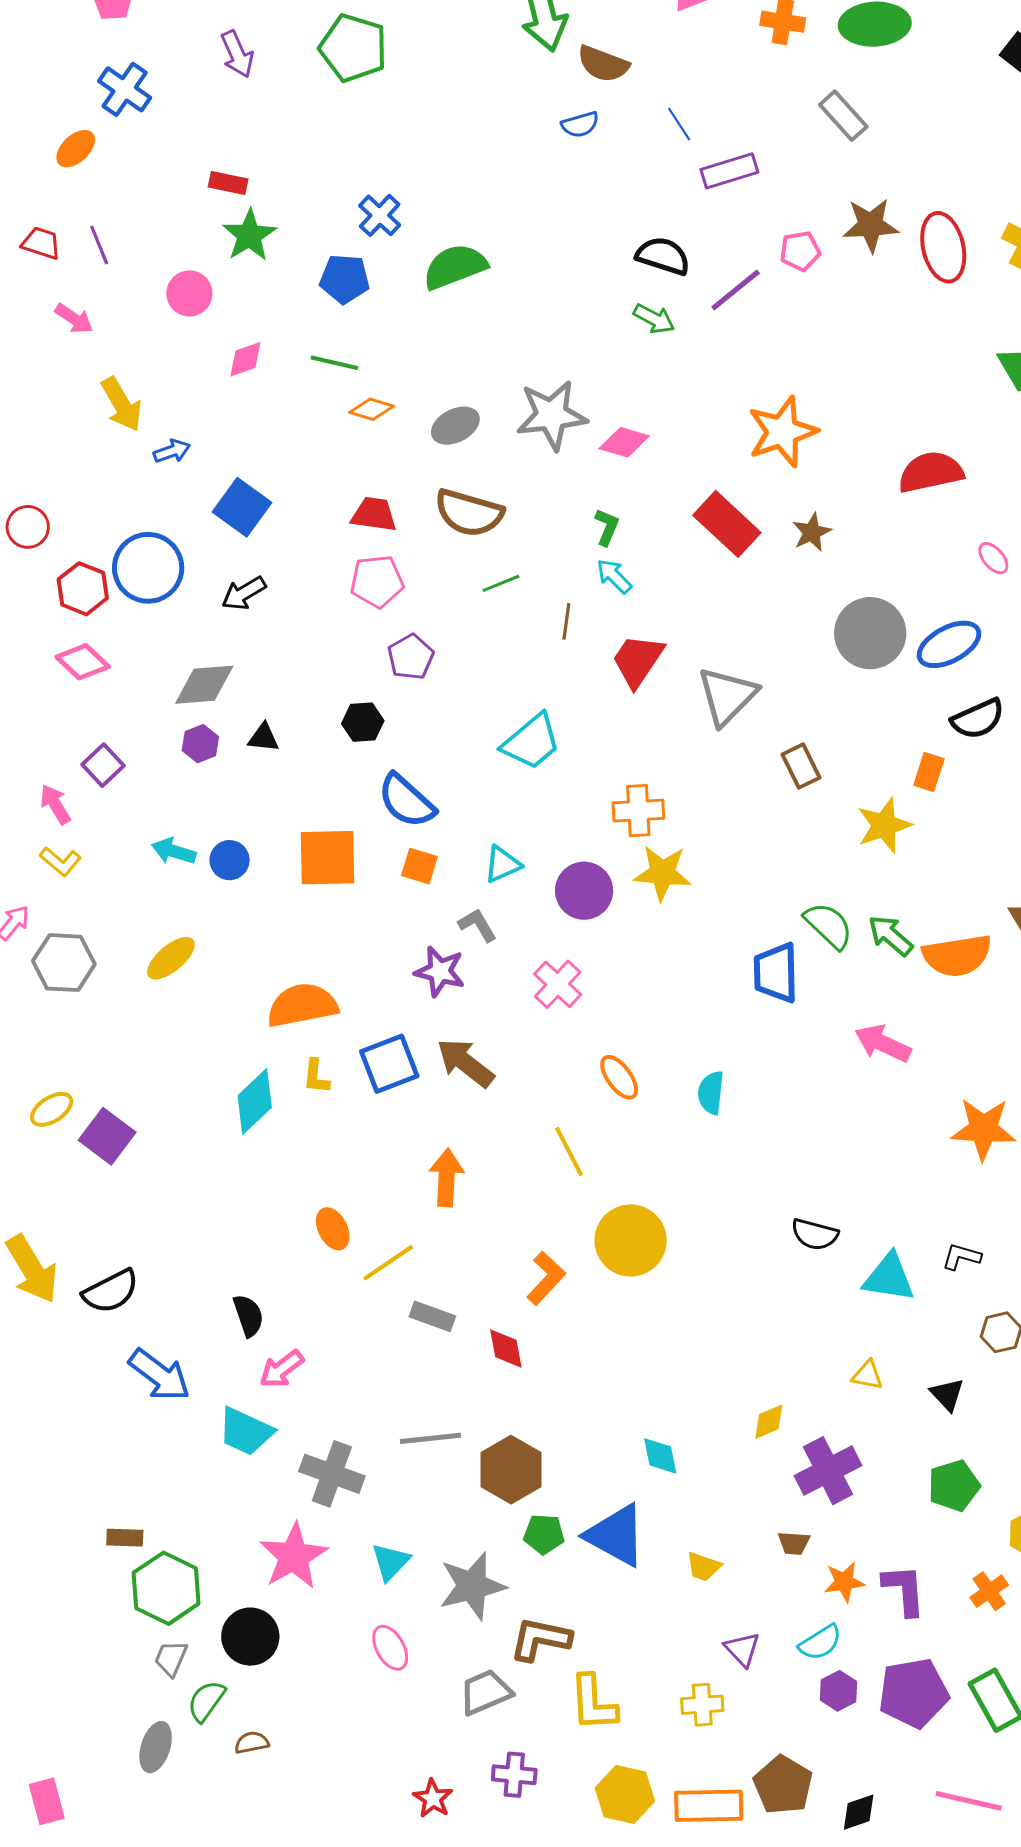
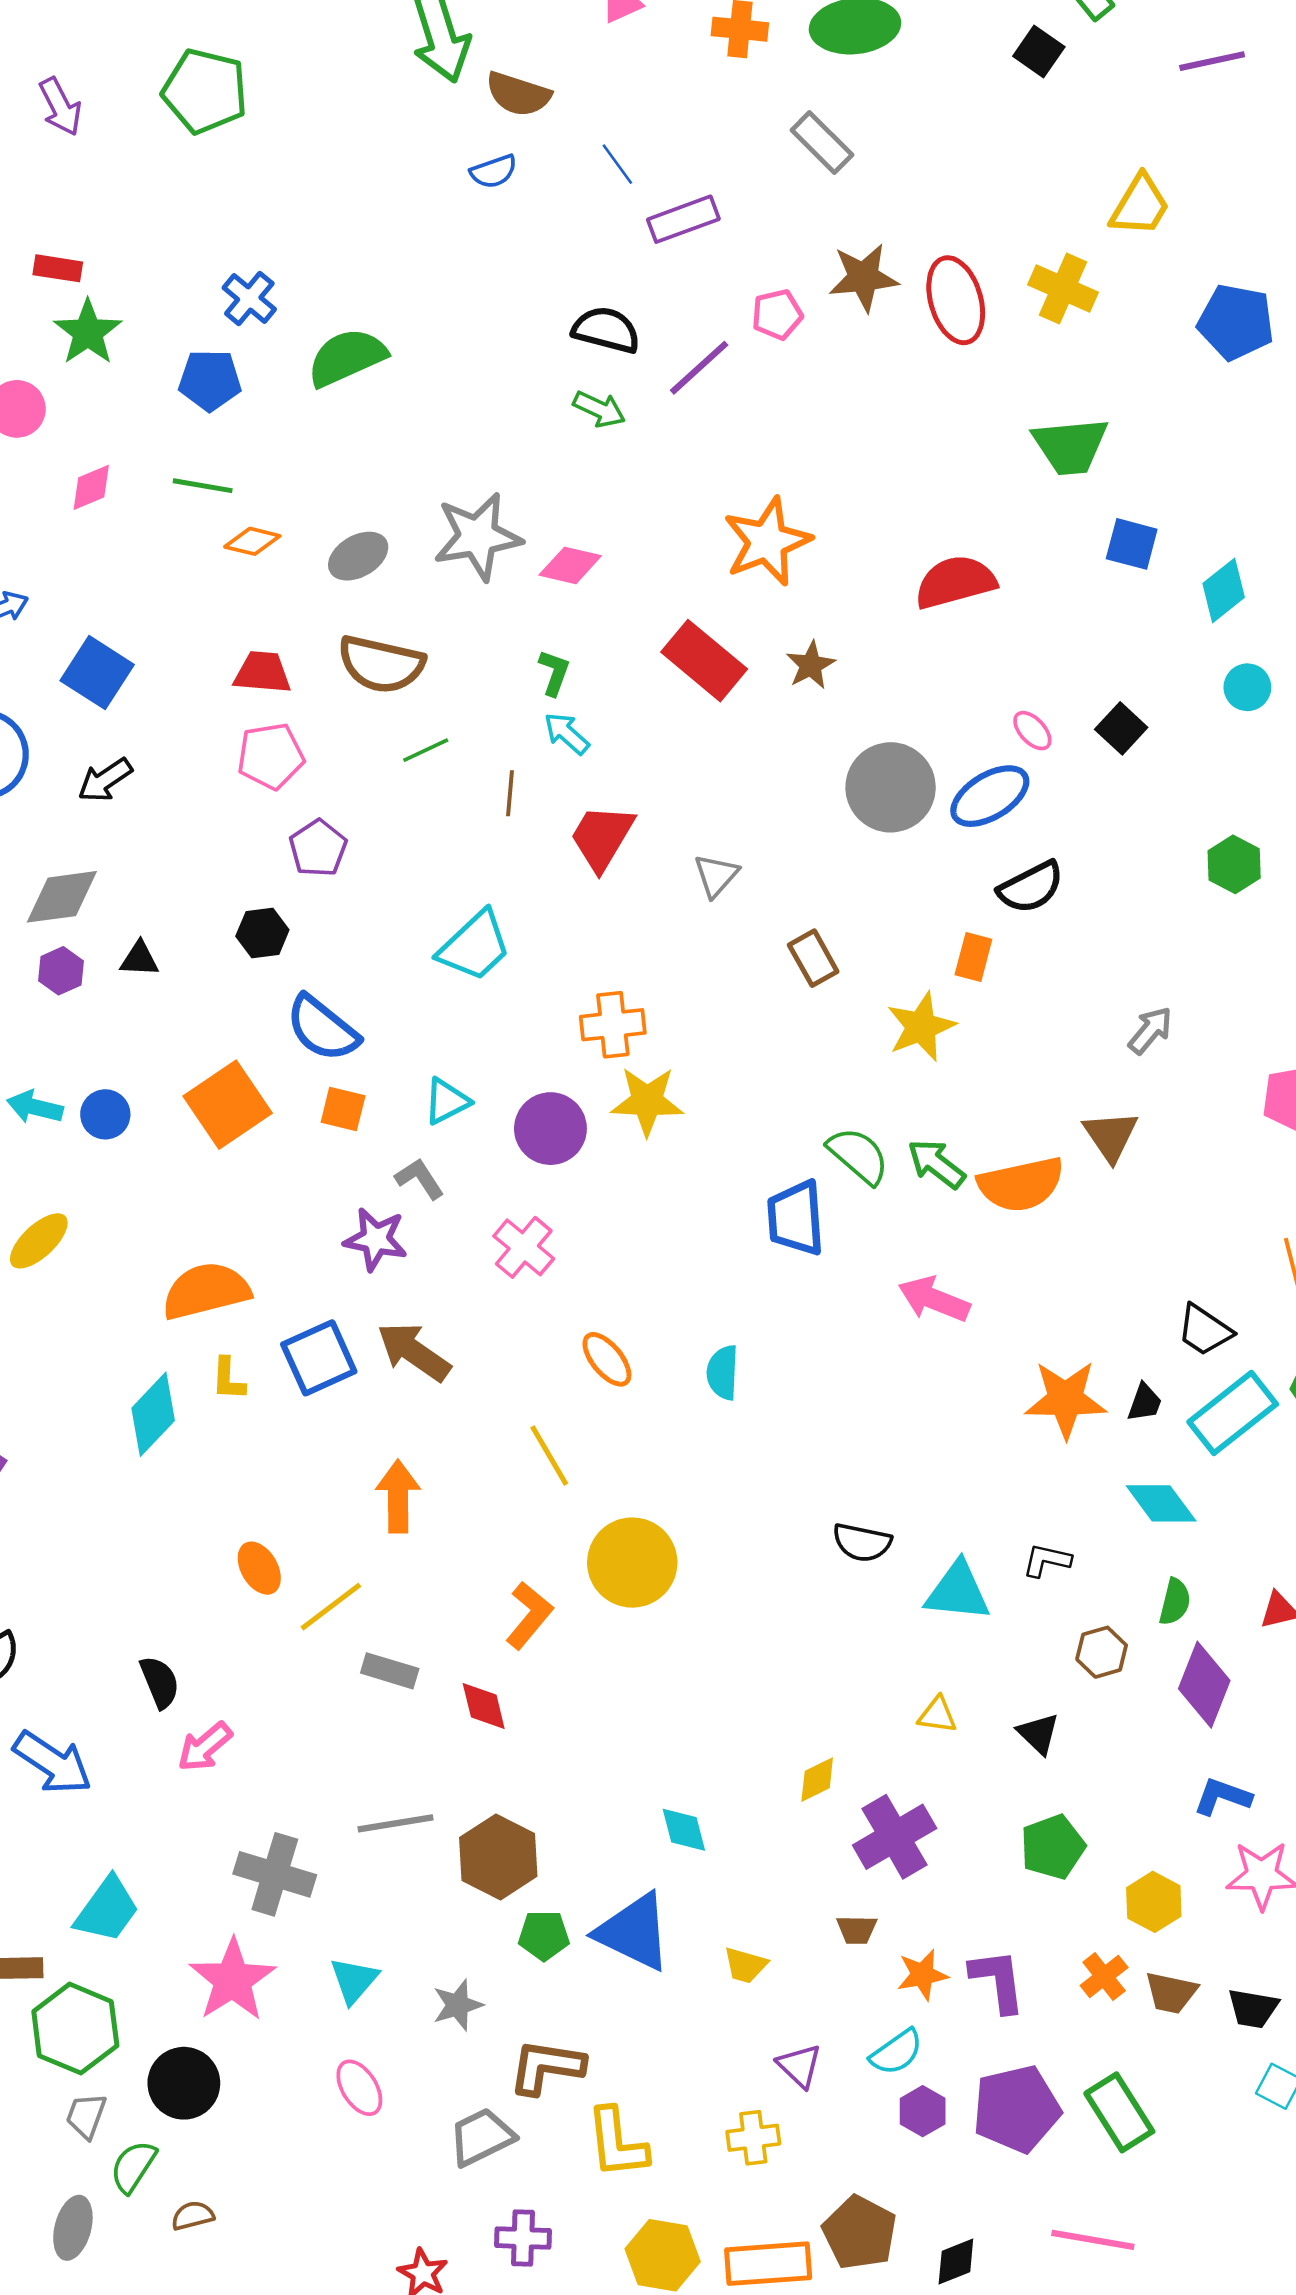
pink ellipse: (993, 558) -> (1032, 731), moved
gray triangle: (727, 696) -> (716, 875), size x0.6
orange square: (328, 858) -> (228, 1105), turned -30
cyan trapezoid: (246, 1431) -> (107, 1910), moved, turned -76
gray star: (472, 1586) -> (458, 2005), size x0.6

